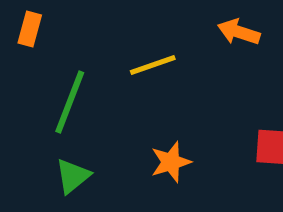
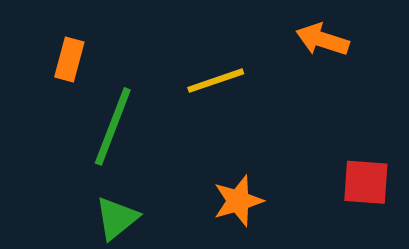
orange rectangle: (30, 29) -> (69, 59), moved

